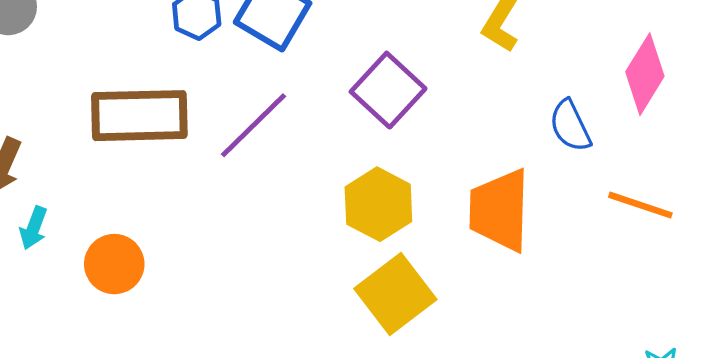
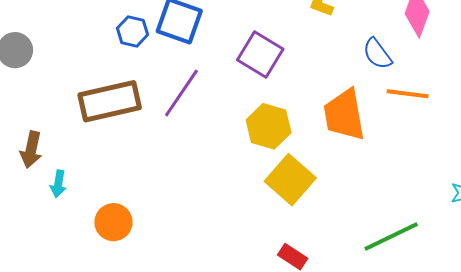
orange line: (640, 205) -> (408, 94), moved
orange circle: (114, 264) -> (113, 222), moved

